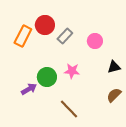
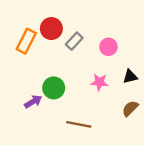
pink star: (72, 71) -> (99, 82), moved
brown line: (69, 109) -> (79, 124), turned -35

